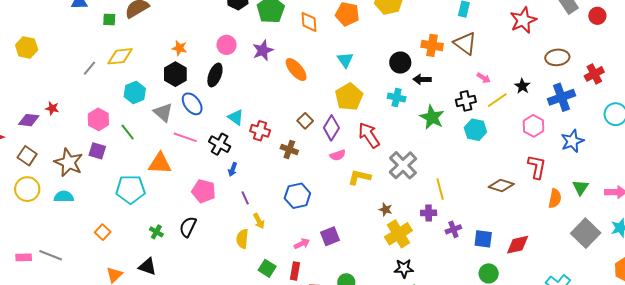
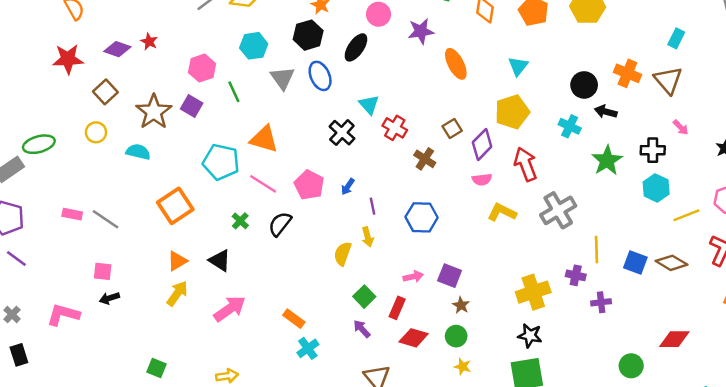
yellow line: (497, 100) -> (686, 215), moved
pink line: (185, 137) -> (263, 184), moved
blue arrow: (233, 169) -> (348, 187), moved
yellow circle: (27, 189) -> (96, 132), size x0.7
purple line: (245, 198) -> (372, 206), moved
brown star: (386, 209) -> (461, 305), moved
orange square: (103, 232) -> (175, 206), size x1.8
purple square: (330, 236) -> (450, 276), turned 30
blue square: (483, 239) -> (635, 262), moved

